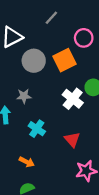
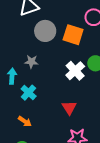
orange square: (64, 60) -> (73, 35), turned 35
cyan cross: (37, 129) -> (29, 93), moved

